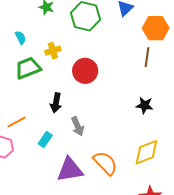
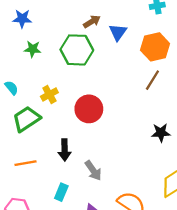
brown line: (147, 57) -> (152, 80), turned 36
orange line: (17, 122) -> (26, 163), moved, turned 30

